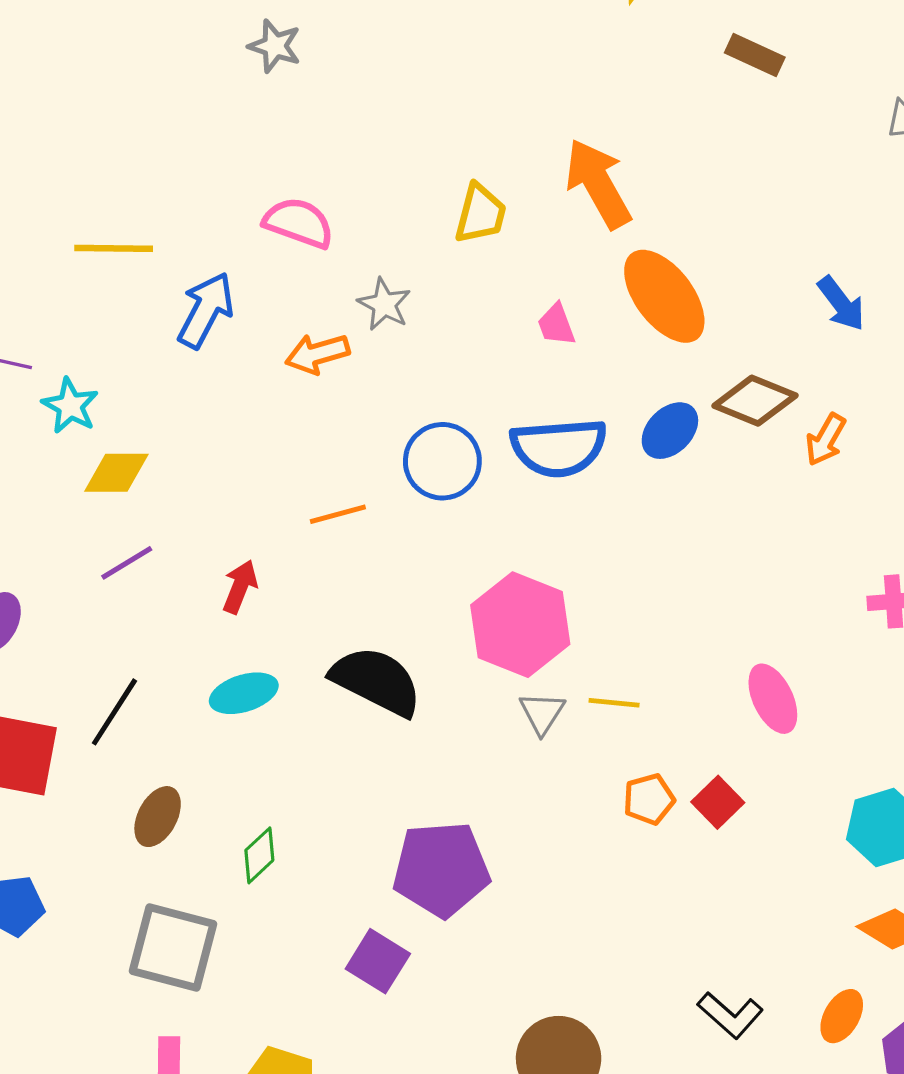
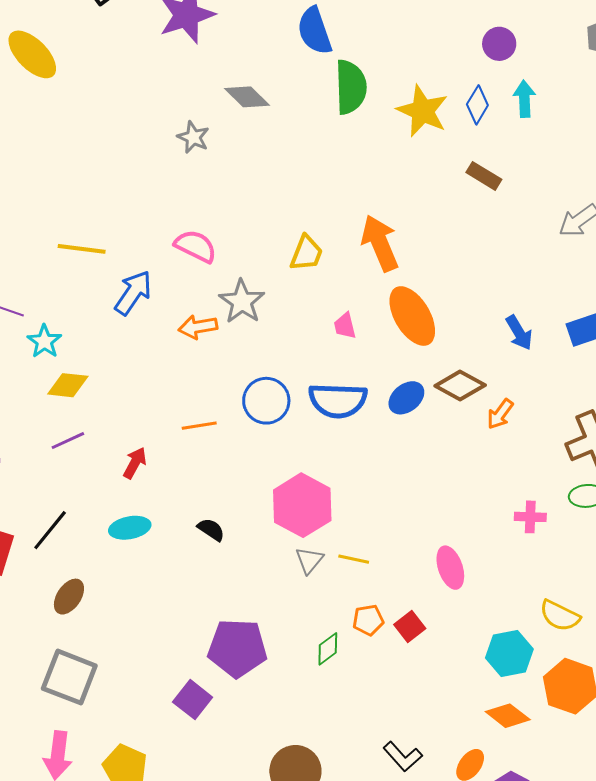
gray star: (384, 304) -> (242, 302), size x1.4
black semicircle: (376, 681) -> (211, 530), size x0.5
green diamond: (259, 855) -> (328, 649), moved

